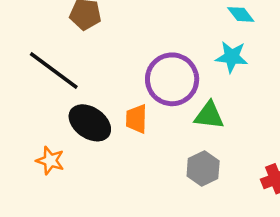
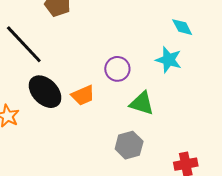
purple circle: (172, 79) -> (117, 69), size x0.6
orange trapezoid: (136, 119) -> (83, 95), turned -125

